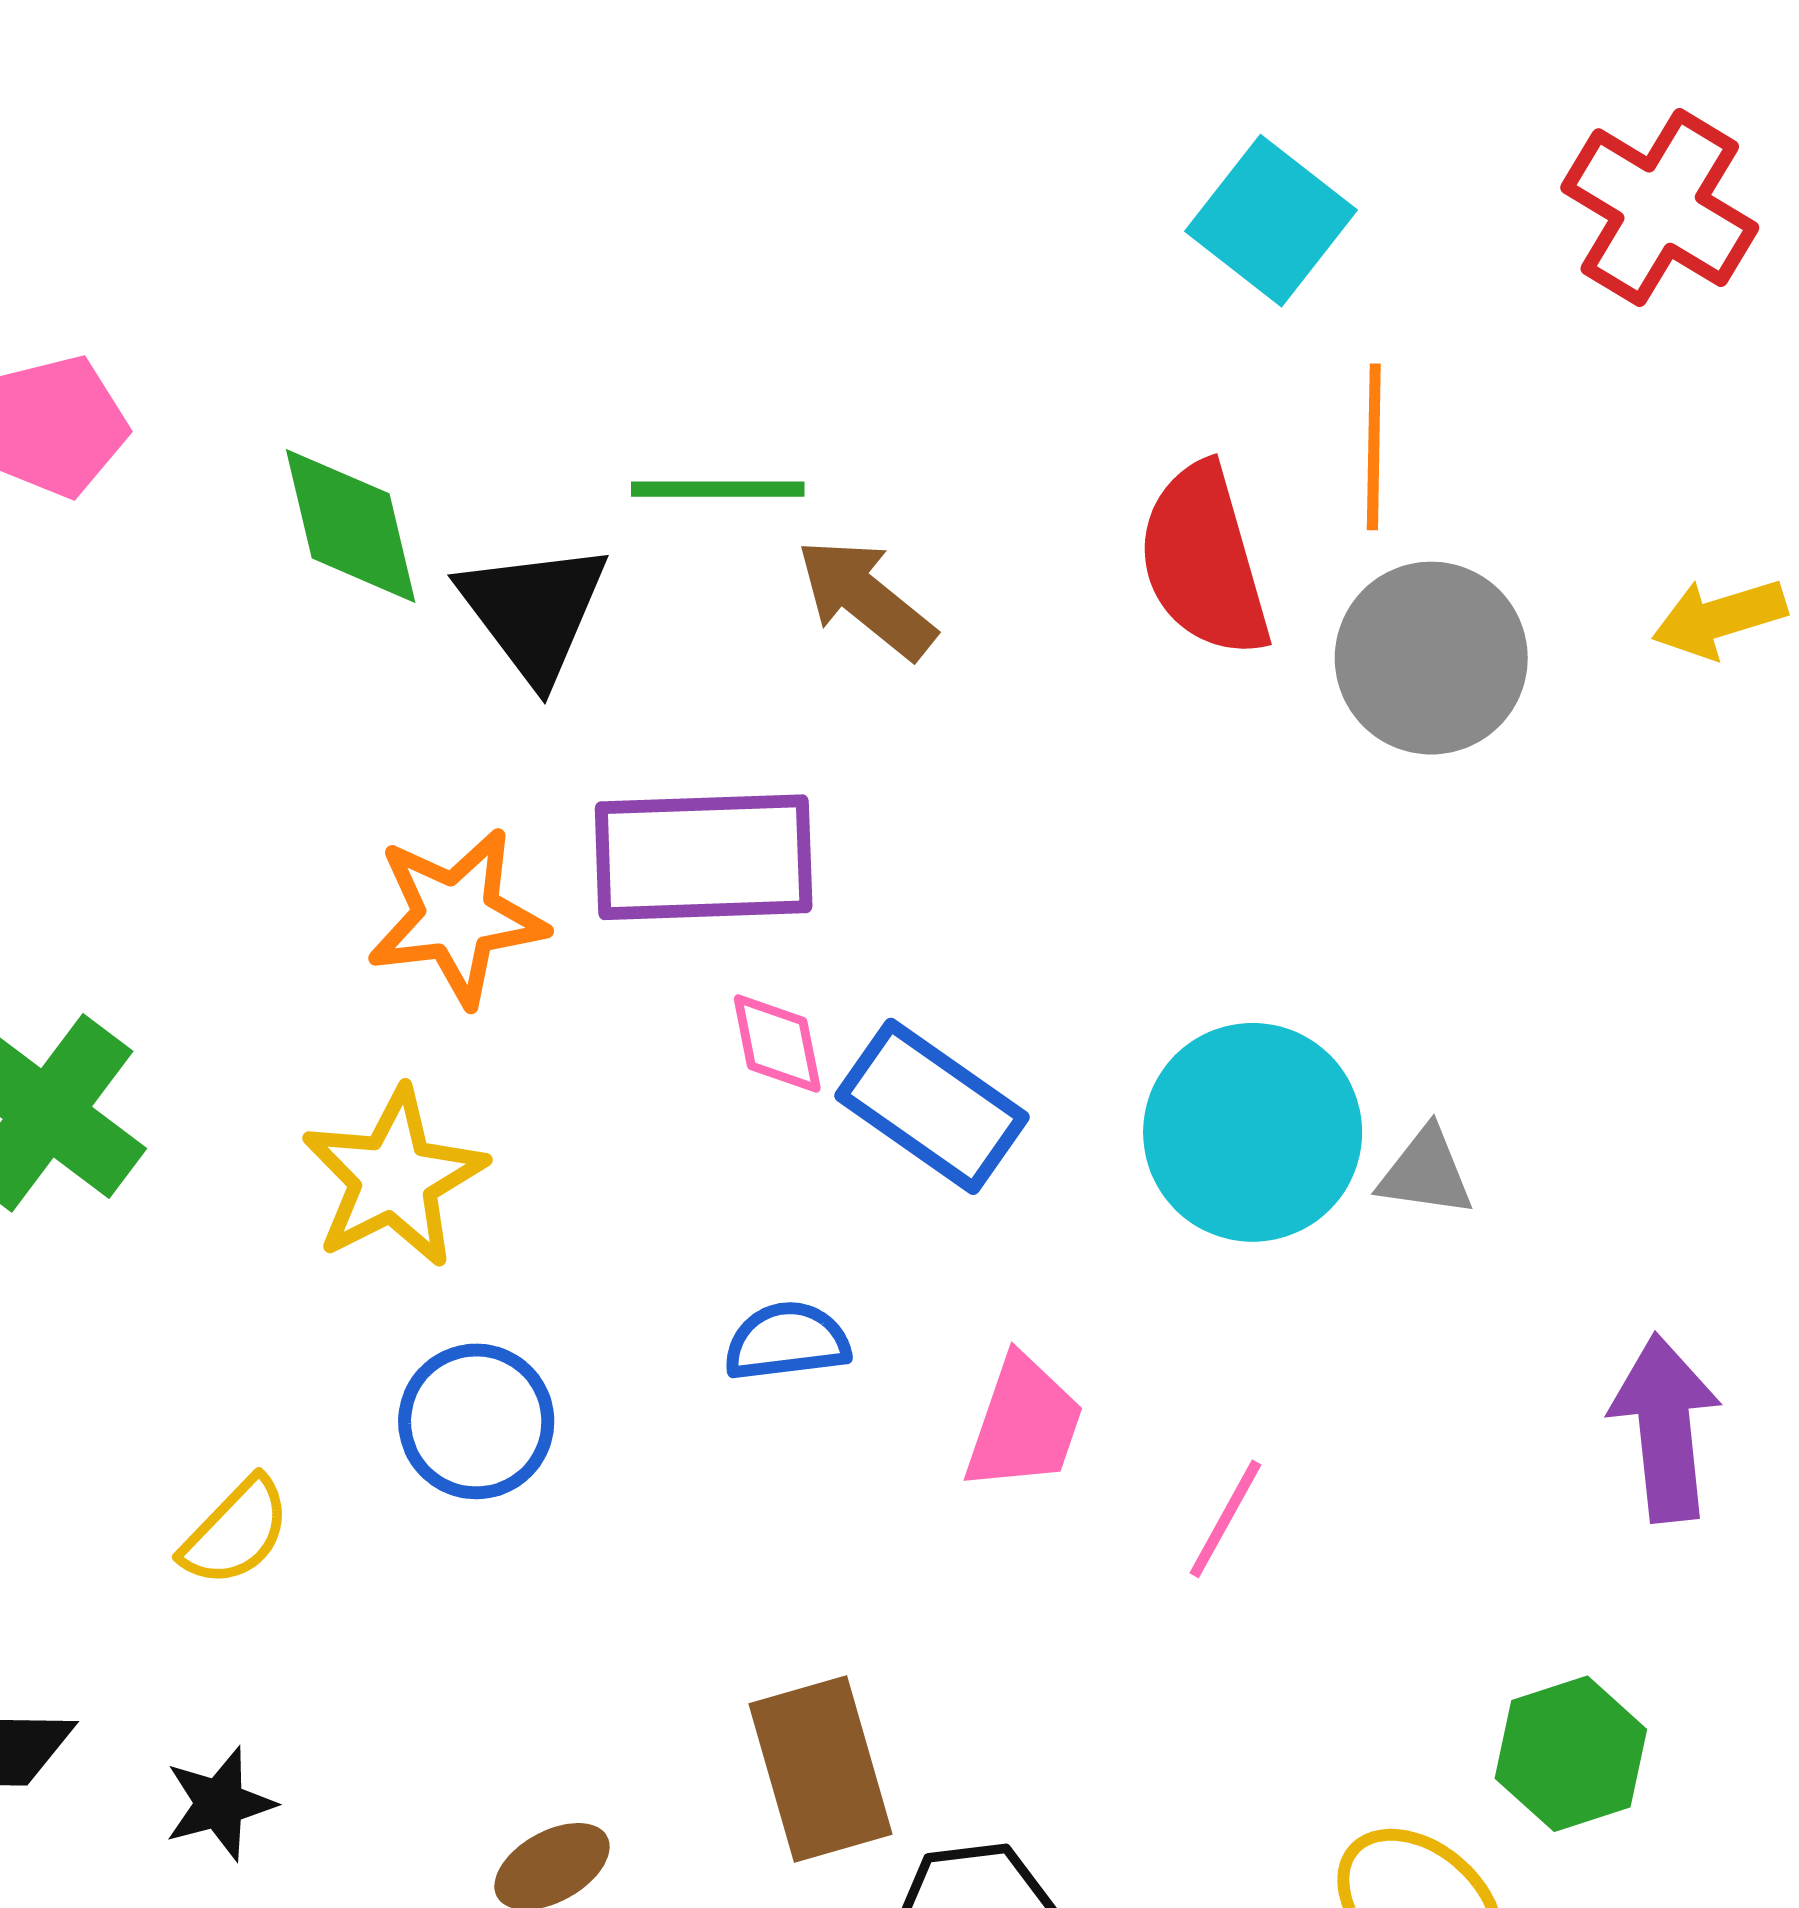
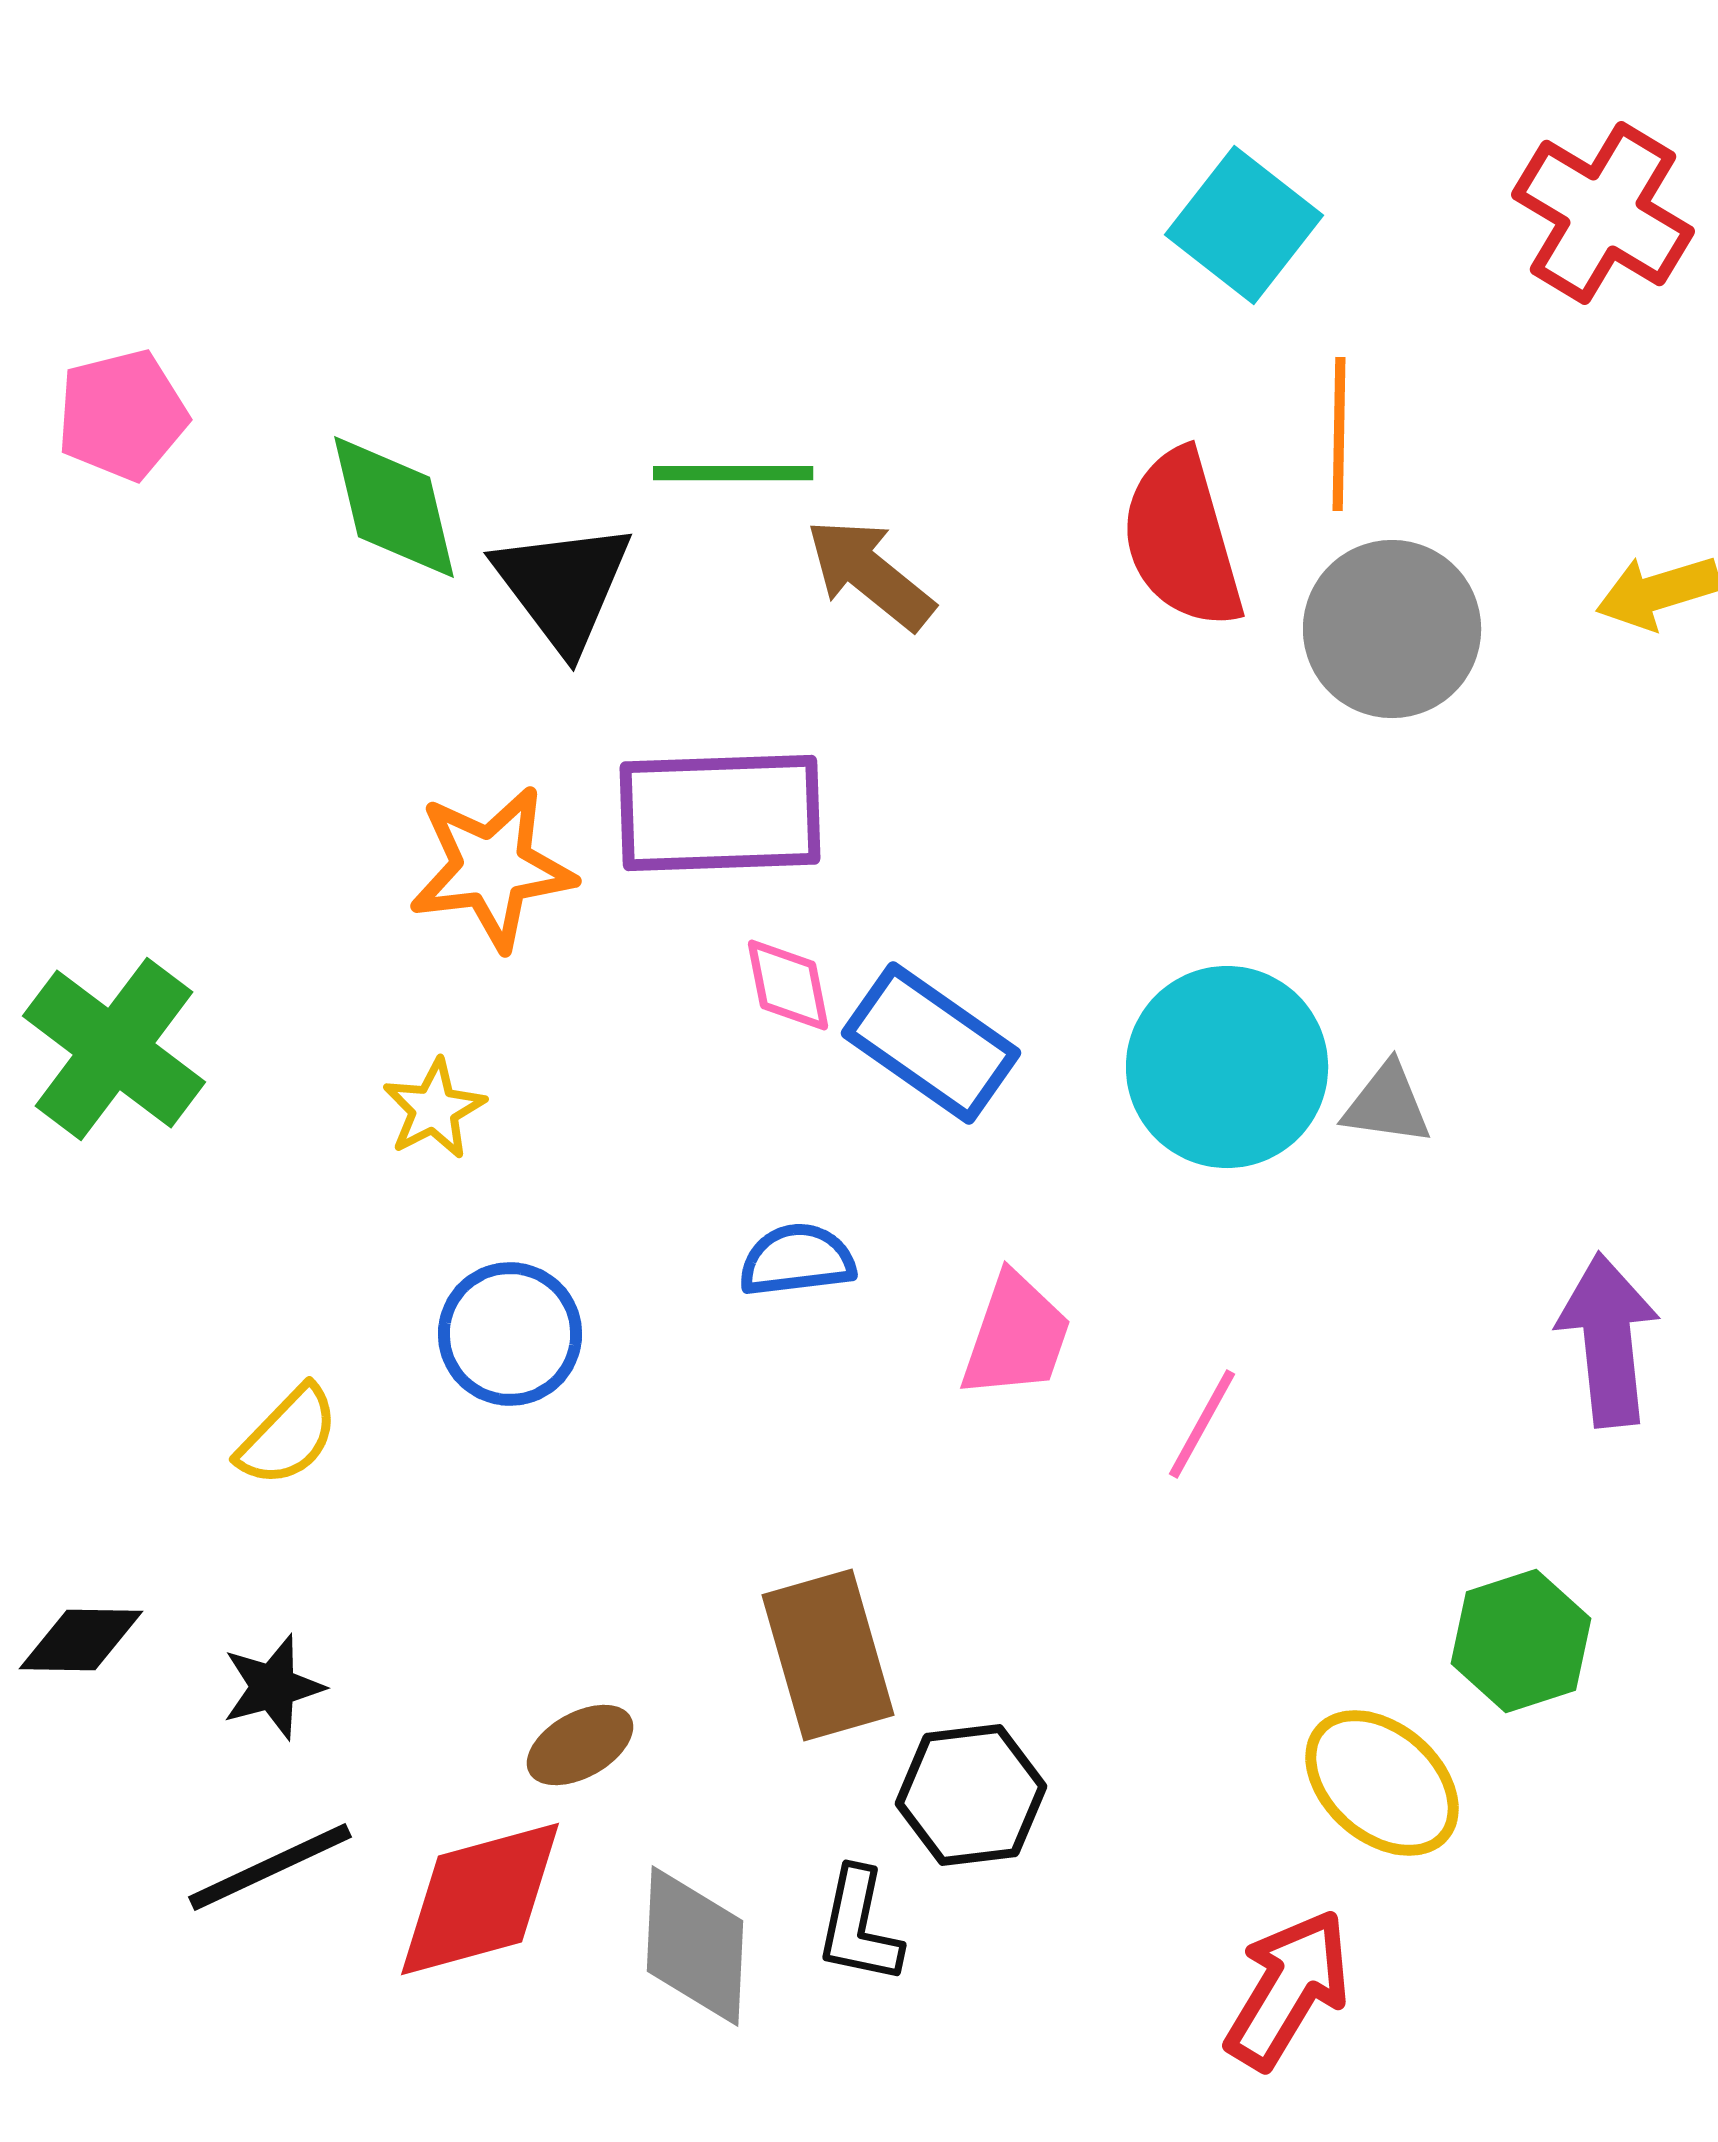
yellow star: (394, 1178) -> (434, 1109), size x0.6

